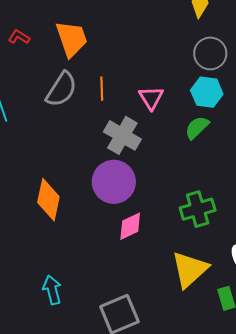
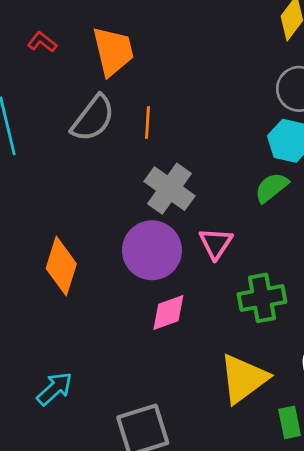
pink triangle: (151, 98) -> (216, 243), moved
cyan arrow: (52, 290) -> (55, 389), turned 56

